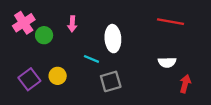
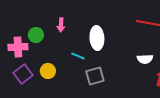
pink cross: (24, 23) -> (18, 47), moved, turned 30

